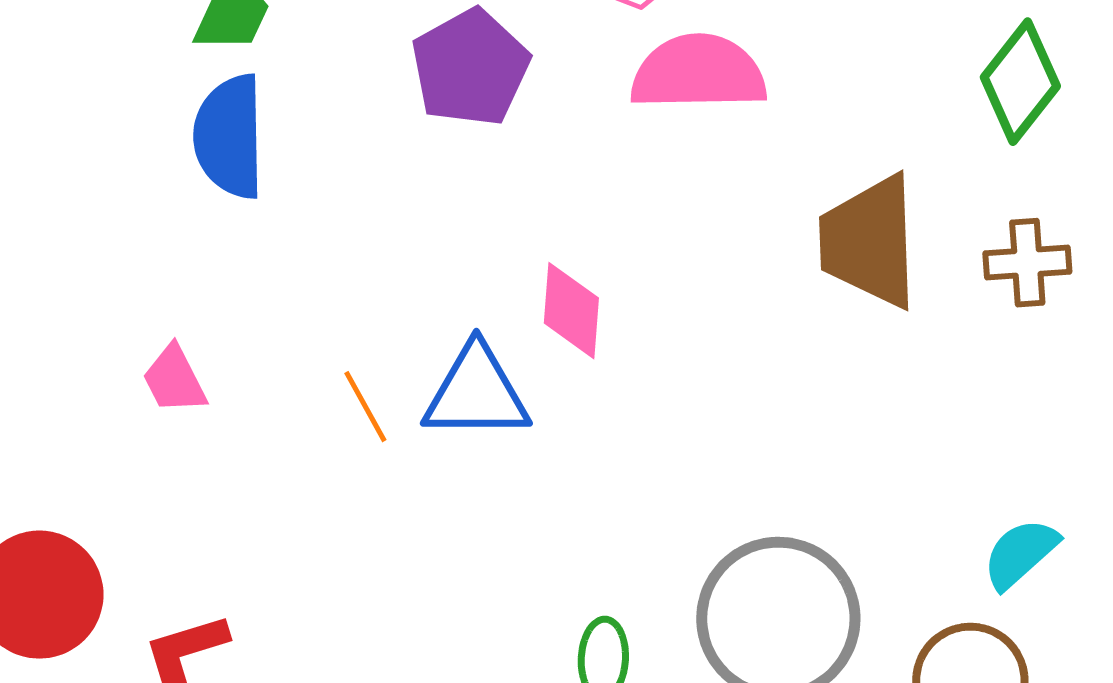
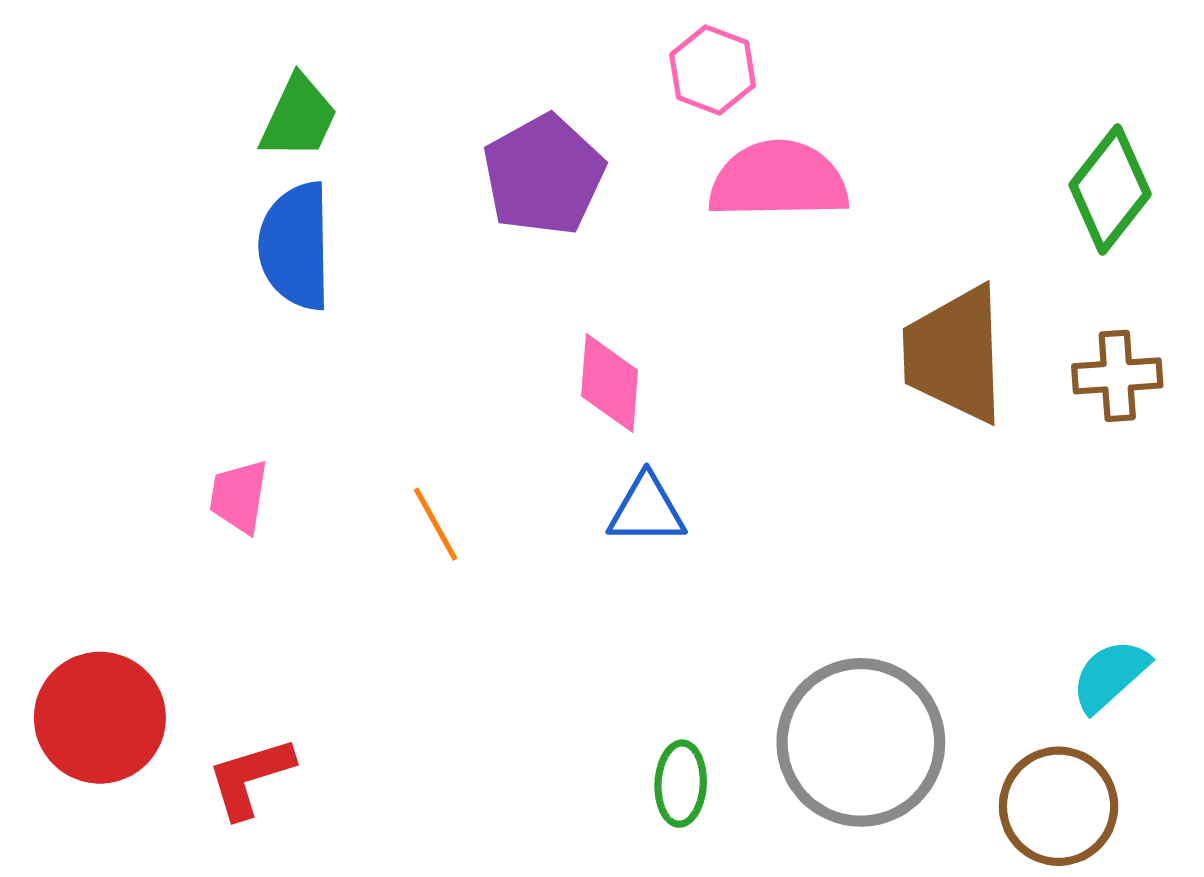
pink diamond: (571, 311) -> (610, 383), moved
pink trapezoid: (174, 380) -> (239, 496), turned 36
blue triangle: (476, 393) -> (647, 510), moved, size x0.7

